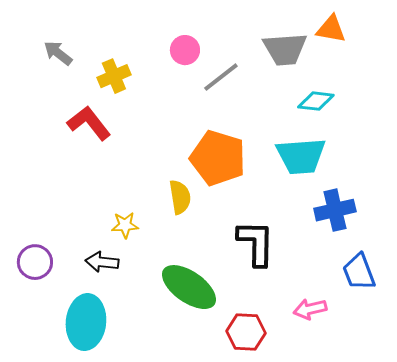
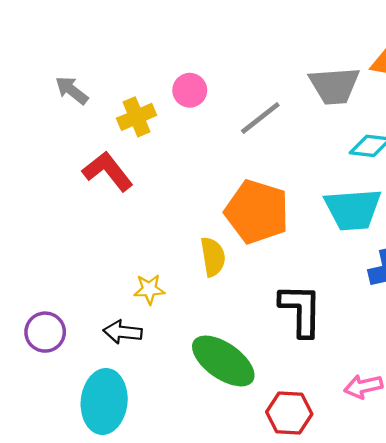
pink circle: (185, 50) -> (190, 90), moved

